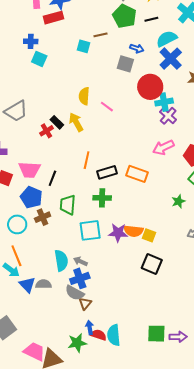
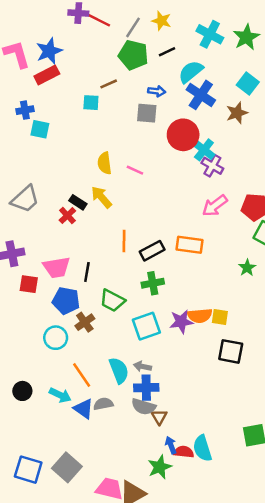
cyan cross: (164, 102) -> (204, 150), turned -30
green trapezoid: (68, 205) -> (112, 301), turned -55
orange line: (16, 256) -> (82, 375), moved
blue cross: (80, 278) -> (146, 388), turned 30

